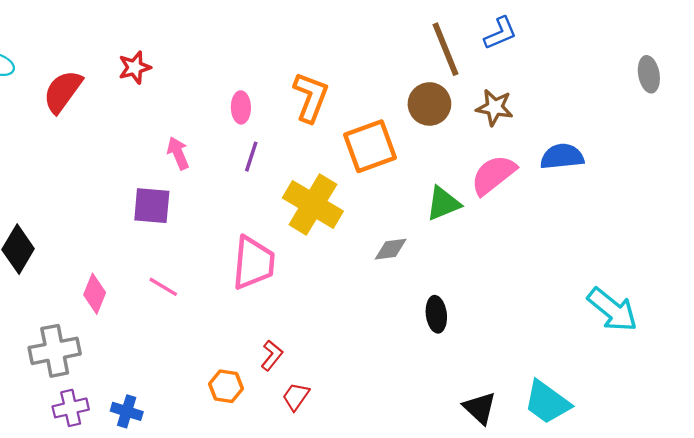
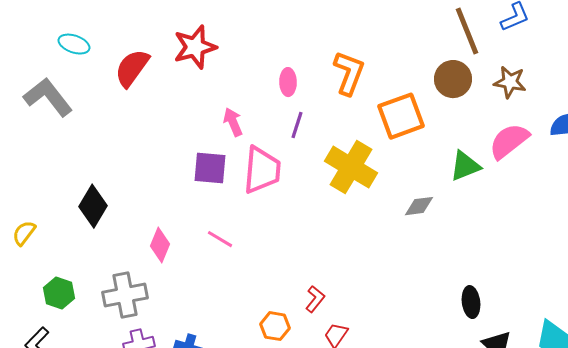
red star: (135, 67) -> (195, 47), size x1.5
pink trapezoid: (253, 263) -> (262, 170), moved
black ellipse: (436, 314) -> (471, 302), moved

